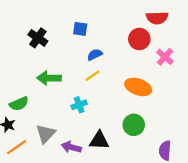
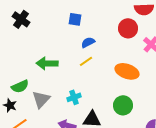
black cross: (38, 38) -> (21, 19), moved
cyan cross: (79, 105) -> (74, 97), moved
gray triangle: (46, 134) -> (41, 99), moved

